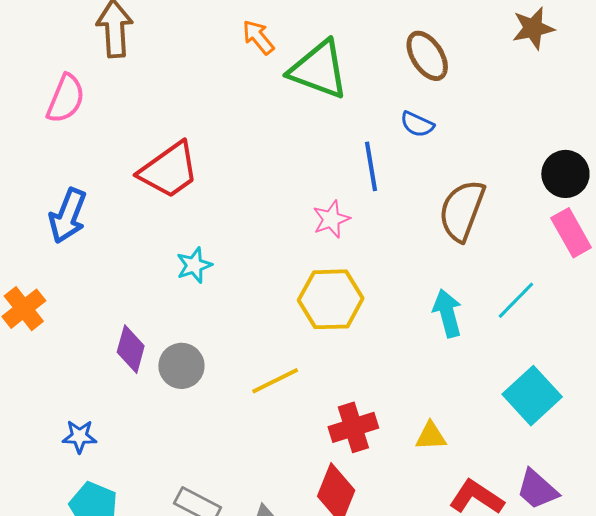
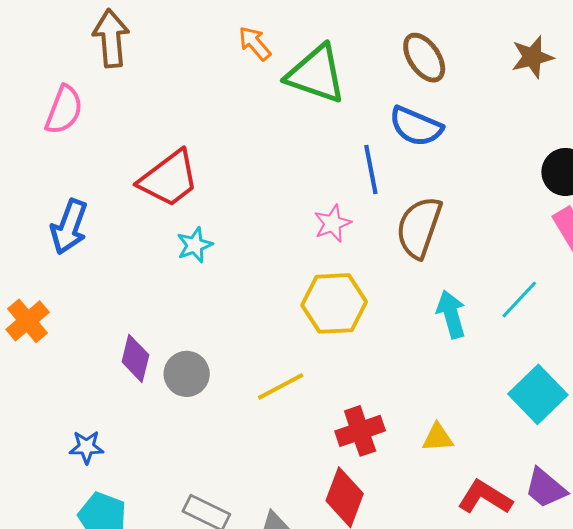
brown star: (533, 28) -> (532, 57), moved
blue semicircle: (417, 124) -> (416, 126), size x1.6
brown semicircle: (462, 210) -> (419, 227), moved
cyan star: (194, 265) -> (195, 245), moved

